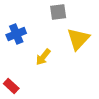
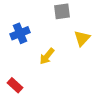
yellow triangle: (78, 39) -> (82, 38), size x0.7

